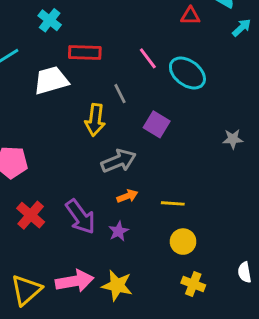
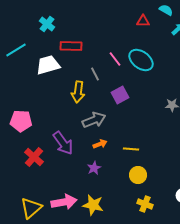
pink line: (148, 58) -> (115, 59), moved
purple square: (157, 124) -> (120, 95), turned 30
purple arrow: (80, 217) -> (63, 143), moved

